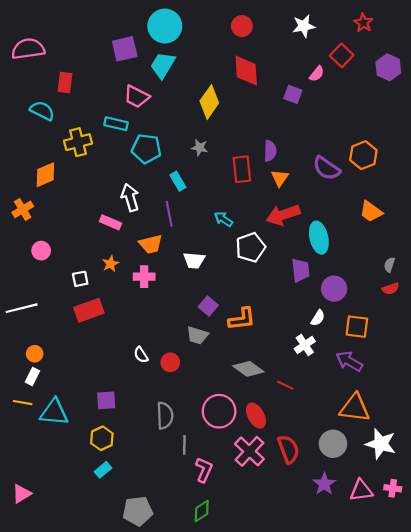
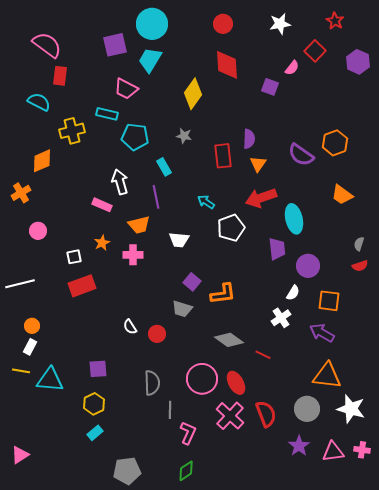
pink semicircle: (28, 49) -> (47, 45), moved, turned 44

